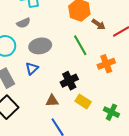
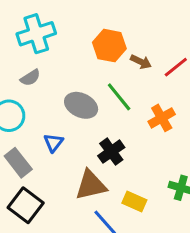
gray ellipse: (40, 46) -> (81, 105), moved, turned 45
brown triangle: (52, 101) -> (91, 185), size x1.6
yellow rectangle: (83, 101) -> (134, 202), moved

